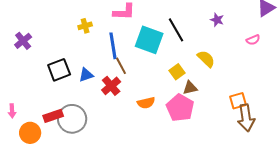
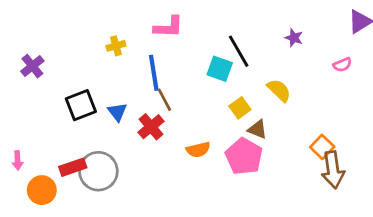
cyan square: (149, 40) -> (220, 69), moved, size x0.7
blue triangle: (86, 75) -> (117, 112), turned -49
brown triangle: (190, 88) -> (257, 129), turned 35
orange square: (238, 101) -> (322, 147), turned -30

